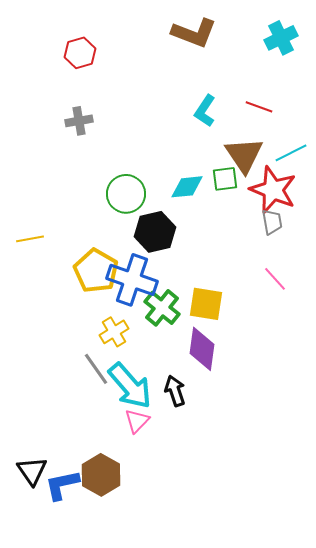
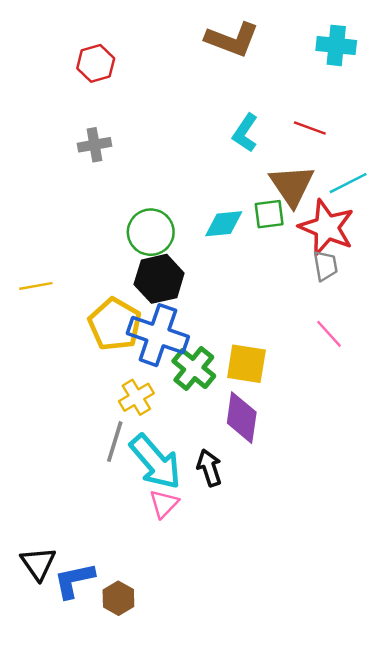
cyan cross: (281, 38) -> (336, 45), turned 32
black hexagon: (155, 232) -> (159, 279), moved
gray line: (96, 369) -> (115, 442), turned 52
brown hexagon: (101, 475) -> (118, 598), moved, size x0.7

